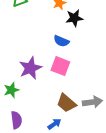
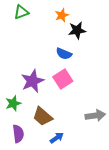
pink square: (60, 66) -> (63, 79), turned 36
brown trapezoid: (66, 103) -> (43, 117), moved

